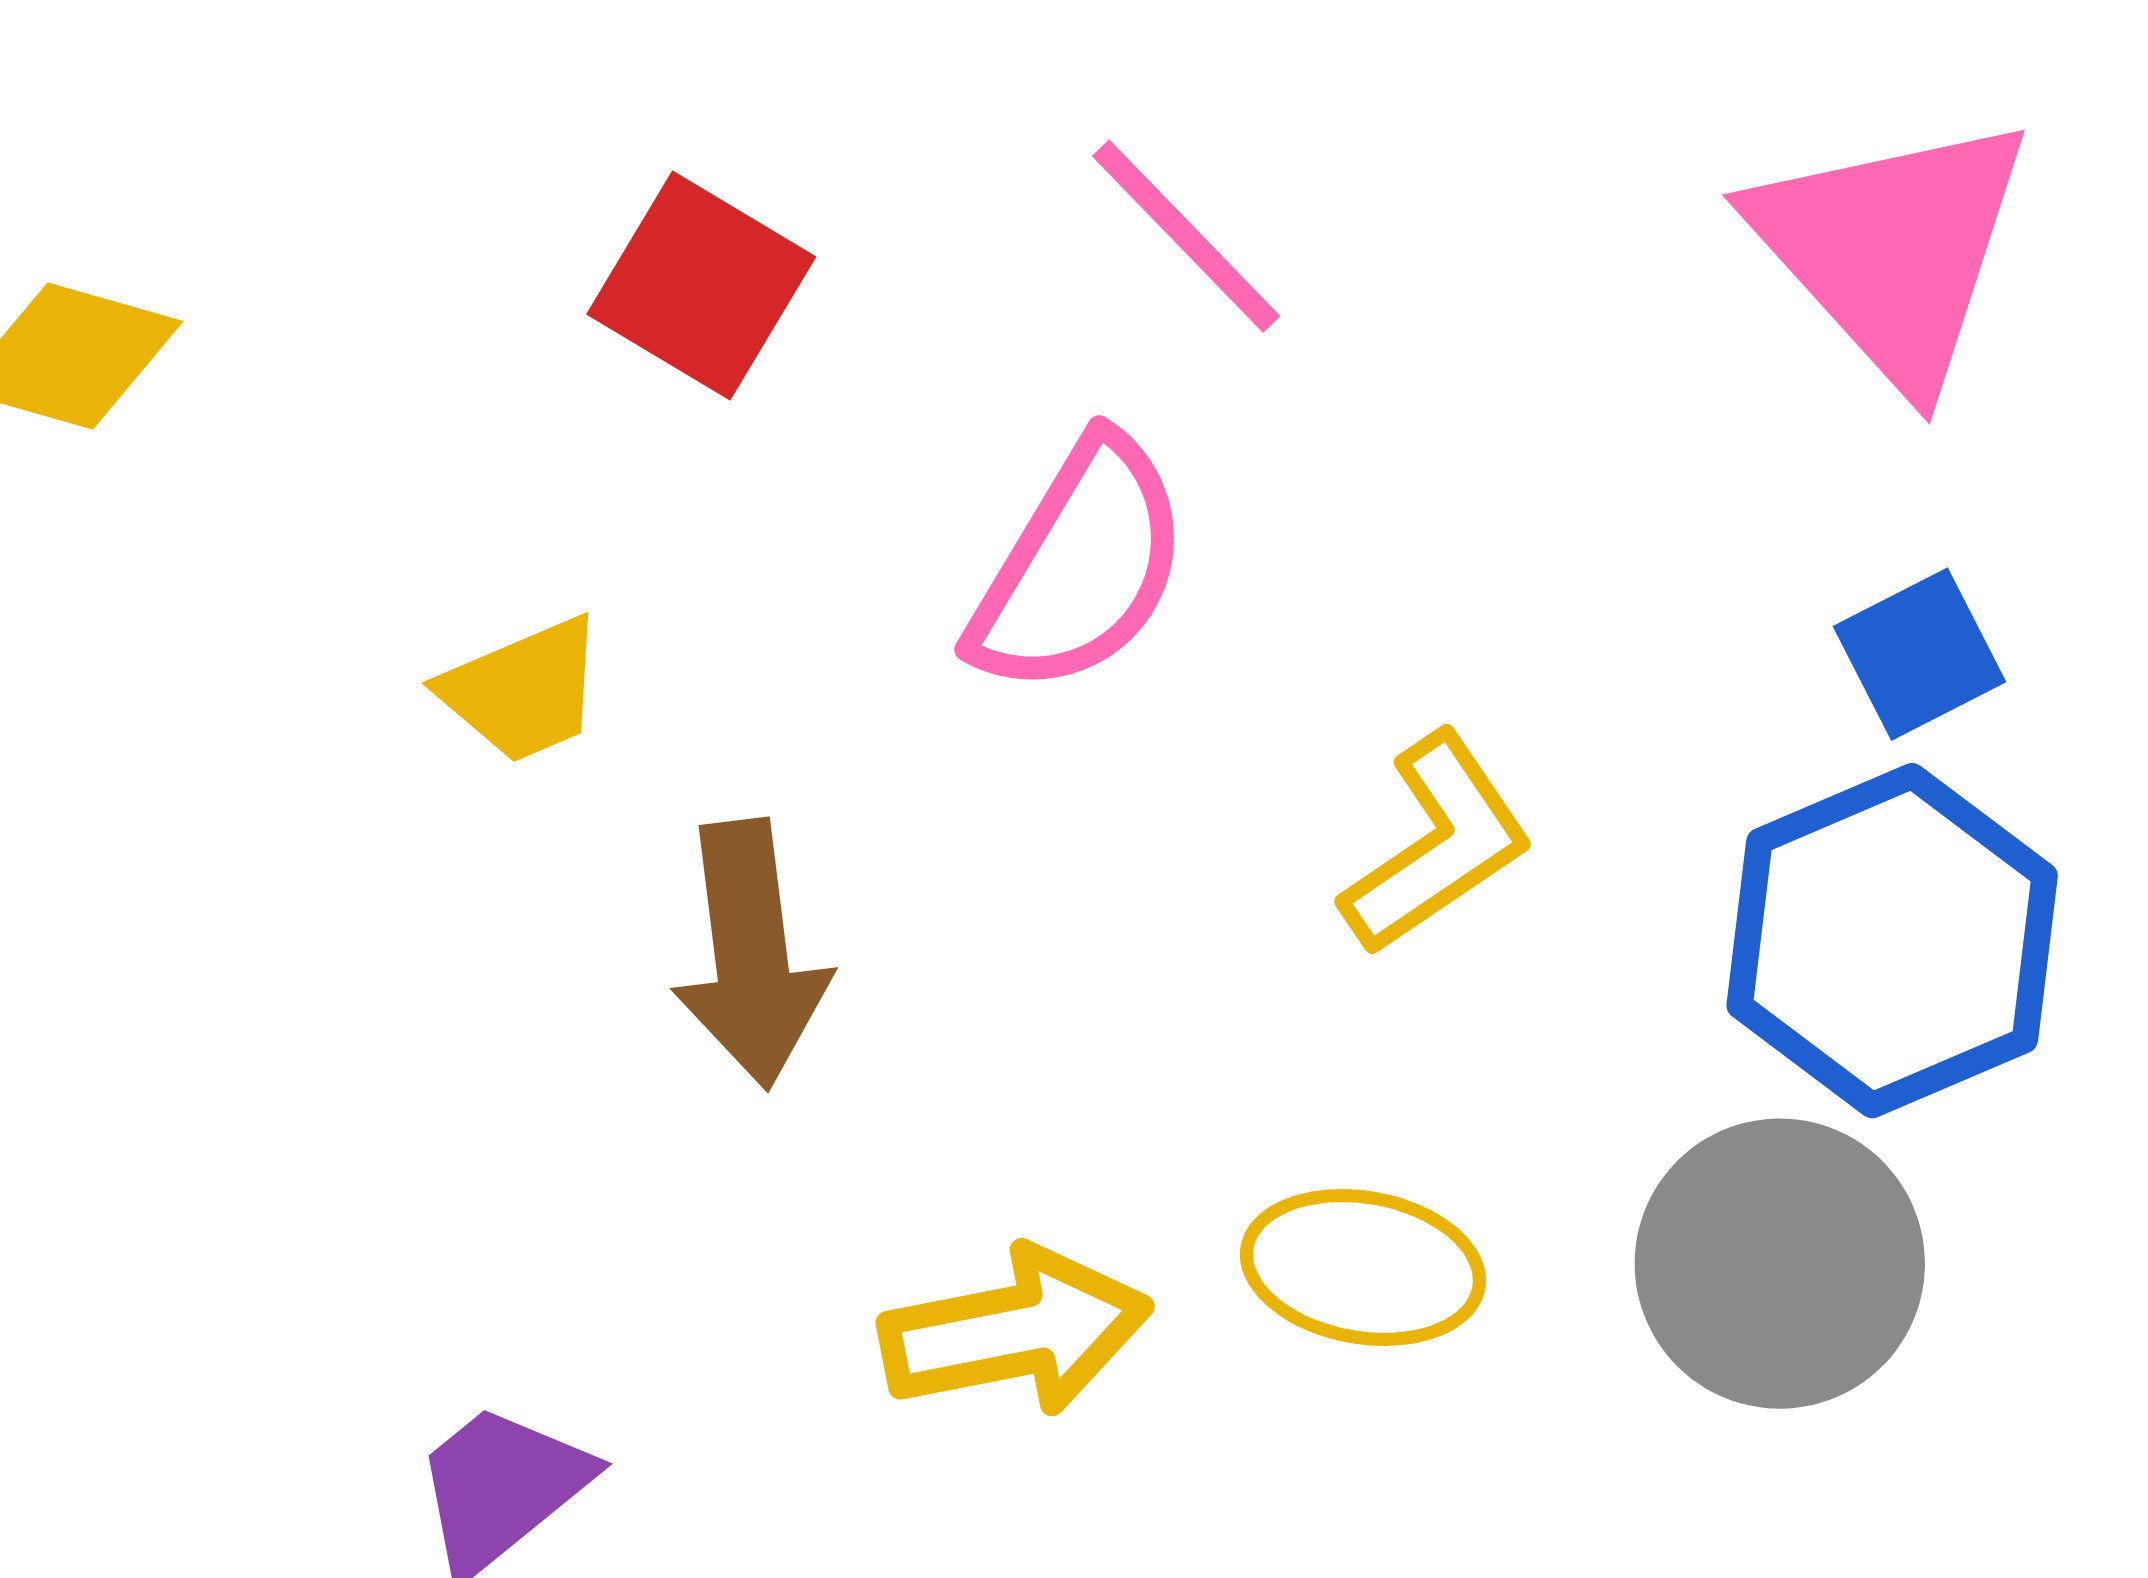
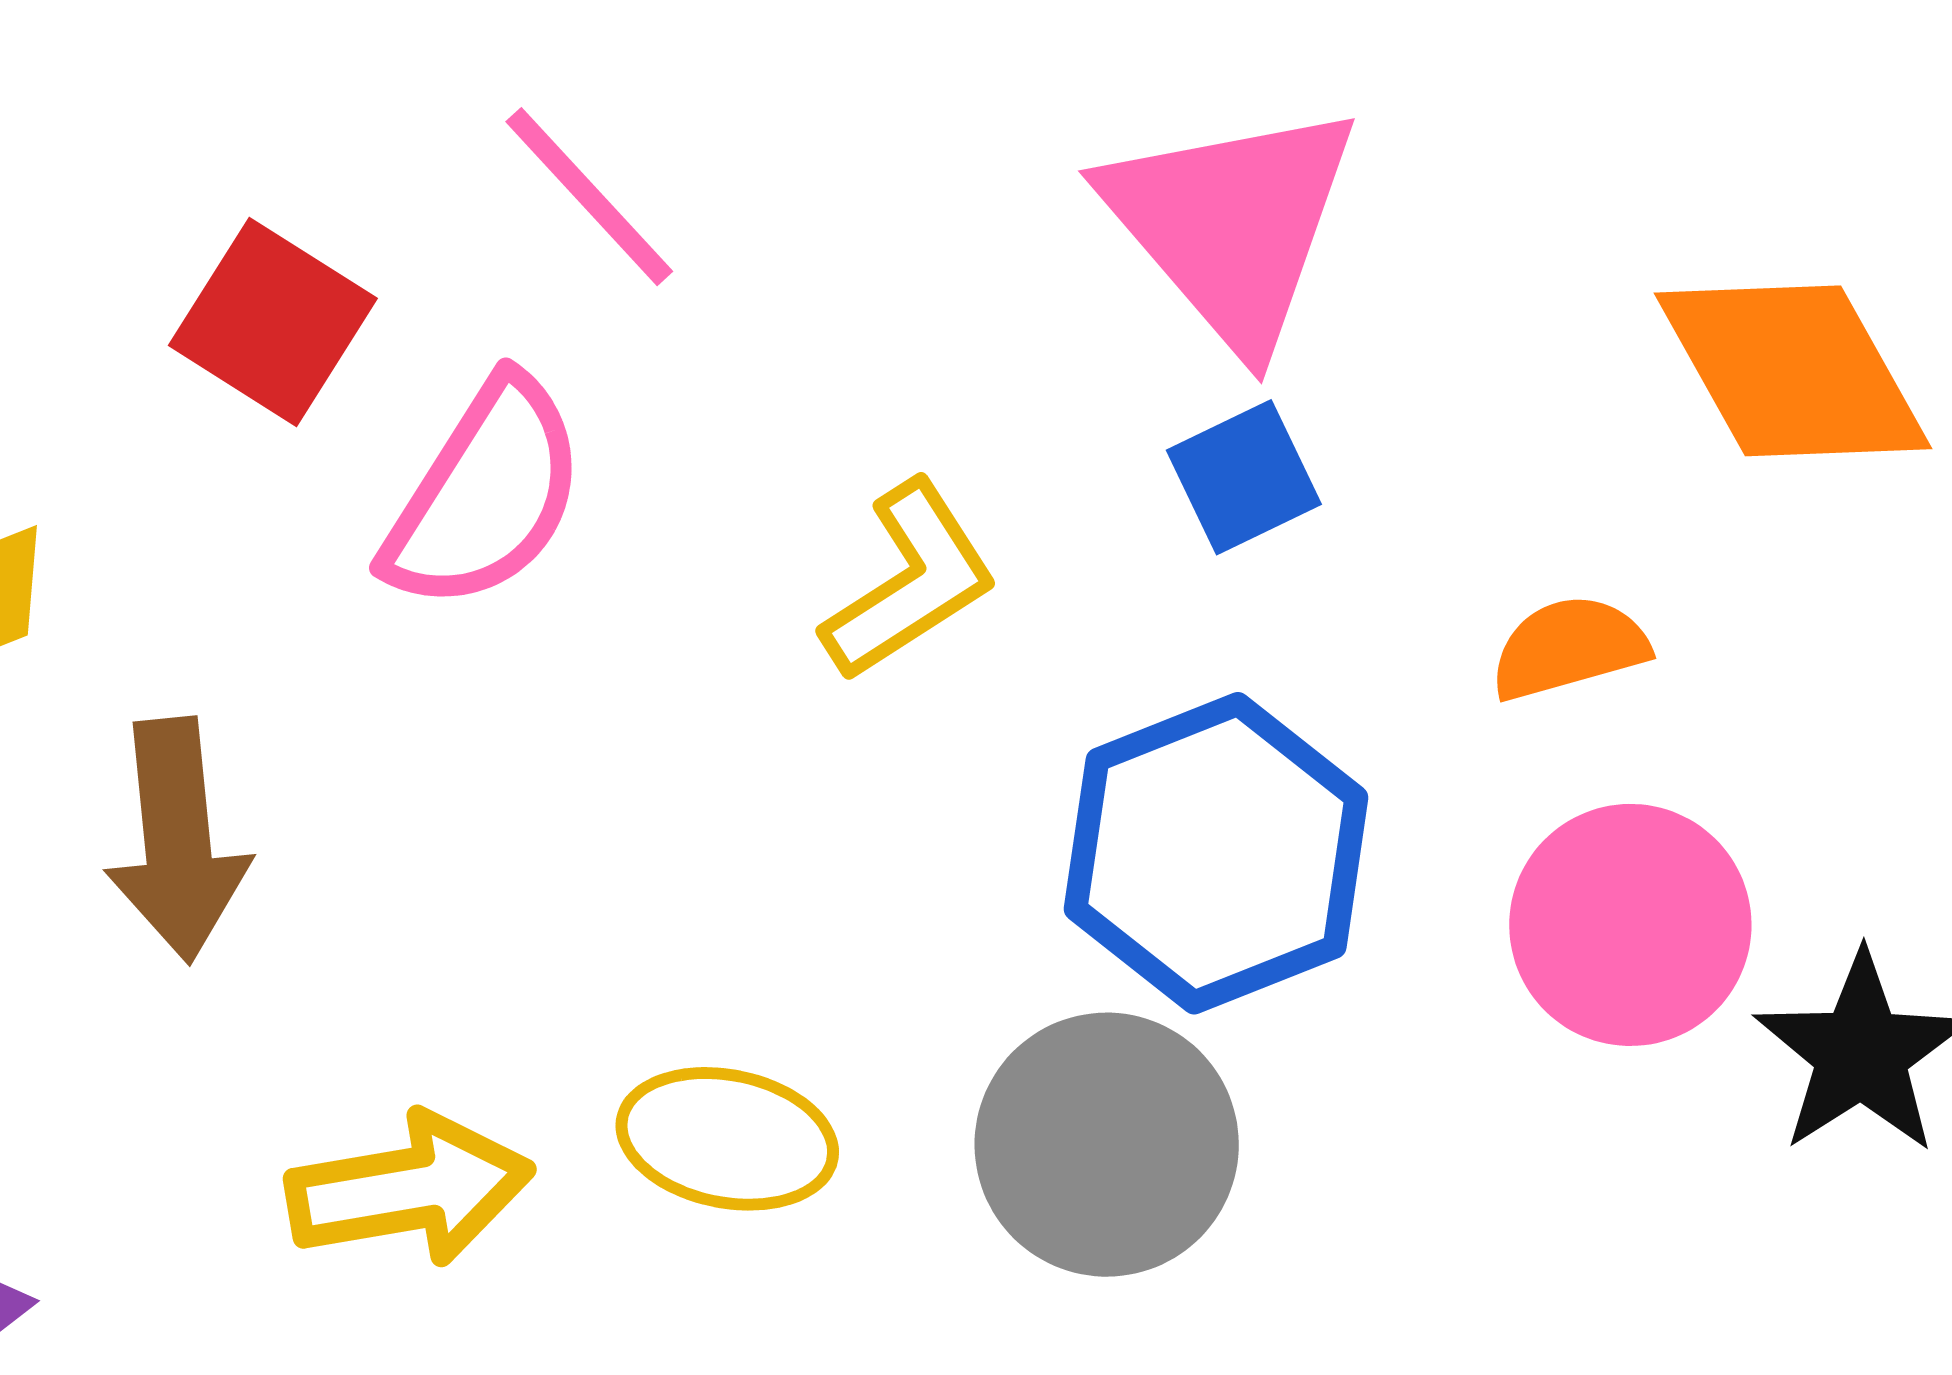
red square: (701, 286) -> (273, 322), moved
blue square: (1920, 654) -> (1244, 477), moved
yellow L-shape: (1437, 844) -> (910, 581), moved

